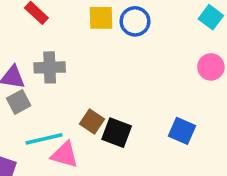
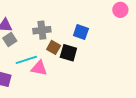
gray cross: (50, 67) -> (42, 30), moved
blue square: (182, 131) -> (81, 32), moved

